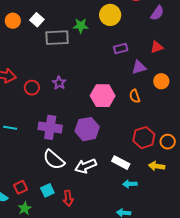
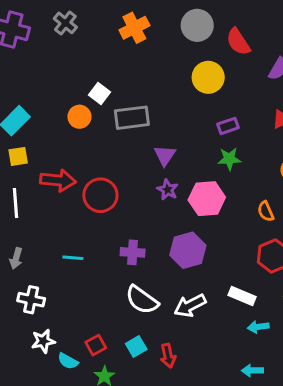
orange circle: (13, 21) -> (79, 117), moved
green star: (81, 26) -> (229, 159), moved
purple triangle: (139, 67) -> (165, 155), moved, turned -35
purple star: (59, 83) -> (168, 190), moved
red circle: (32, 88) -> (100, 195), size x1.5
orange semicircle: (135, 96) -> (266, 211), moved
purple cross: (50, 127) -> (133, 252), size x0.7

